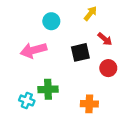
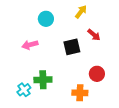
pink arrow: (33, 50) -> (30, 45), size x0.7
red circle: (108, 68) -> (97, 74), moved
cyan cross: (27, 100) -> (24, 90), turned 32

